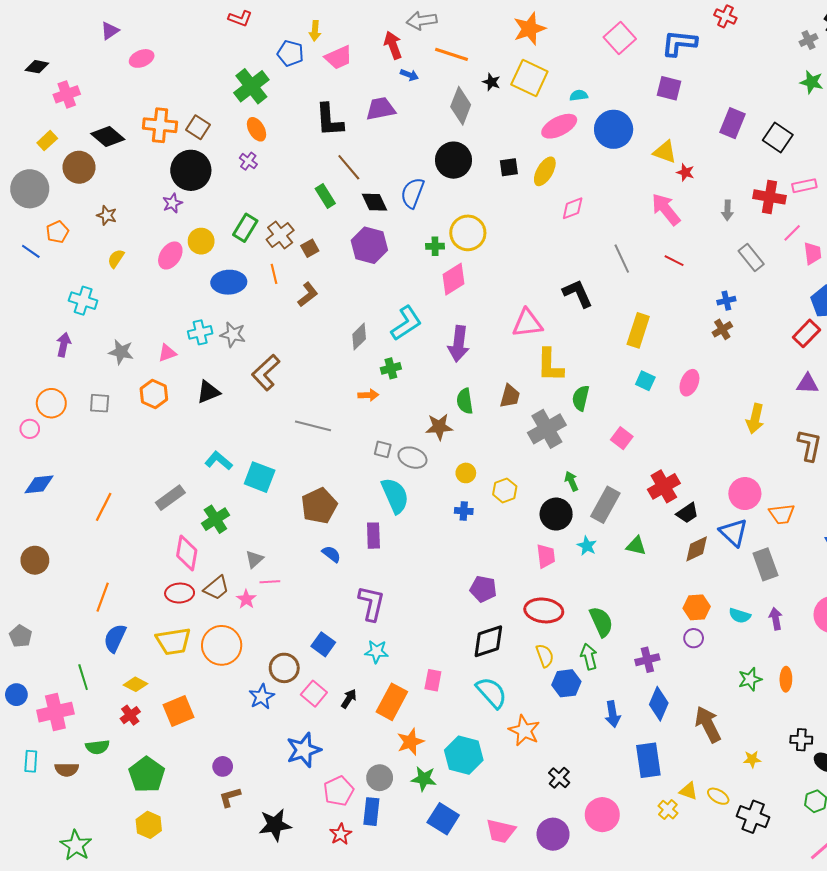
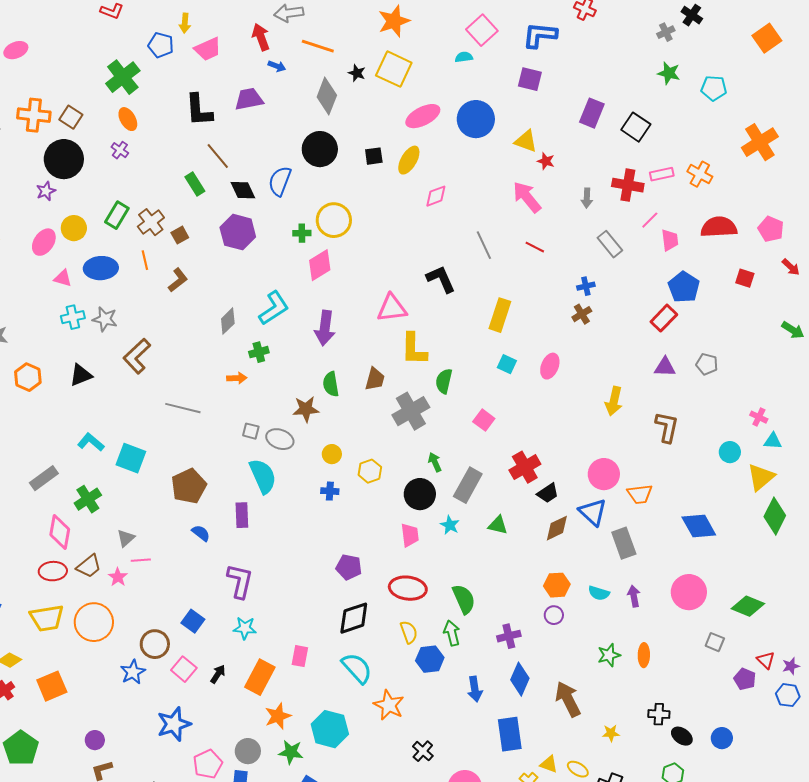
cyan semicircle: (579, 95) -> (464, 57), moved
pink triangle: (167, 353) -> (63, 278), moved, turned 36

